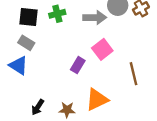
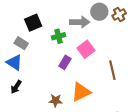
green cross: (57, 14) -> (59, 36), moved
black square: (28, 17) -> (33, 23), moved, turned -30
black arrow: (38, 107) -> (16, 87), moved

